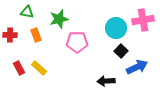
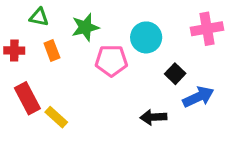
cyan circle: (116, 28) -> (146, 37), moved
red rectangle: (19, 68) -> (27, 98), size x1.5
yellow rectangle: (39, 68) -> (56, 117), moved

